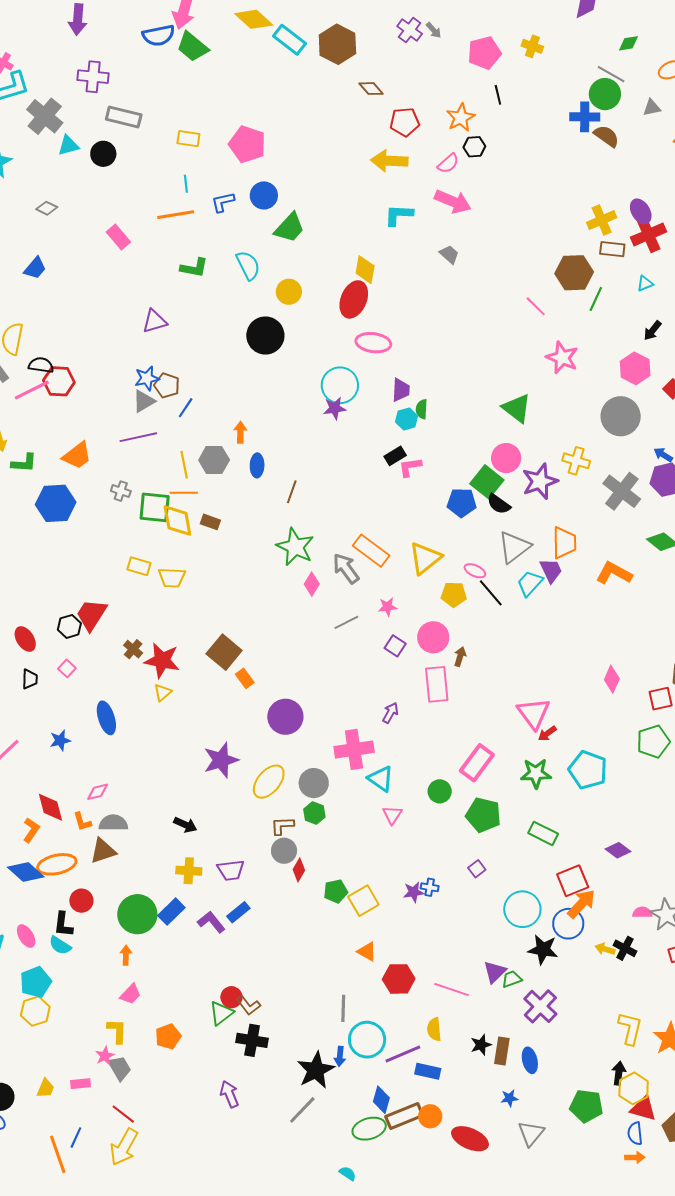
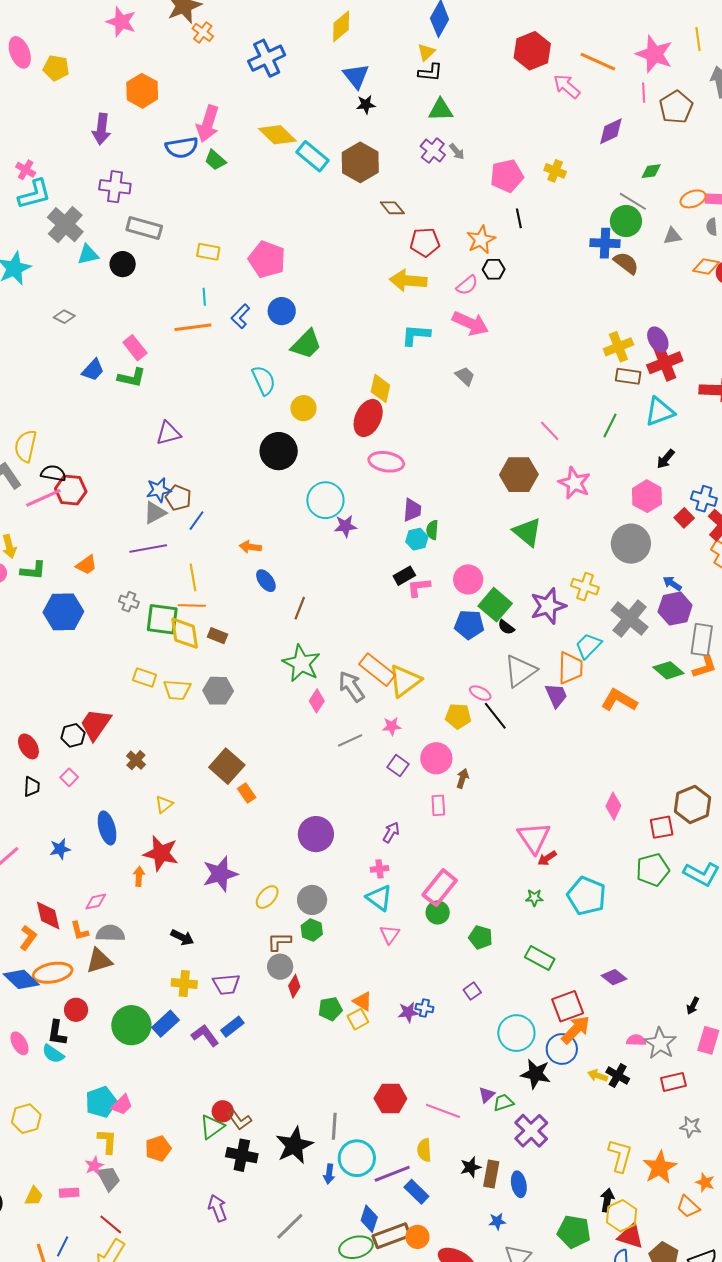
green trapezoid: (192, 47) -> (215, 160), size x0.7
blue L-shape: (223, 202) -> (240, 316), turned -35
blue trapezoid: (35, 268) -> (93, 370), moved
green L-shape: (194, 268) -> (132, 378), moved
brown hexagon: (574, 273) -> (519, 475), moved
cyan triangle: (645, 283) -> (660, 412), size x1.8
cyan circle: (340, 385) -> (325, 500), moved
orange arrow: (240, 432) -> (250, 547), turned -85
orange trapezoid: (77, 456) -> (86, 565), size x0.7
pink circle: (506, 458) -> (468, 579), moved
gray hexagon: (214, 460) -> (218, 691), moved
blue ellipse: (257, 465) -> (266, 581), turned -40
black semicircle: (499, 504) -> (506, 627), size x0.7
yellow triangle: (425, 558) -> (405, 681), moved
cyan trapezoid: (530, 583) -> (588, 646), moved
red star: (162, 660) -> (161, 853), moved
pink rectangle: (437, 684) -> (438, 805), size x0.6
purple circle: (285, 717) -> (316, 834), moved
pink cross: (354, 749) -> (379, 869), moved, size x0.5
pink rectangle: (477, 763) -> (440, 888), moved
green star: (536, 773) -> (534, 898), size x0.6
yellow ellipse: (269, 782) -> (267, 897), size x0.7
green pentagon: (483, 815) -> (481, 937), size x0.7
yellow square: (363, 901) -> (358, 1019), size x0.7
orange triangle: (367, 952) -> (363, 1001), moved
orange arrow: (126, 955) -> (139, 876), moved
purple triangle: (495, 972) -> (487, 1095), size x0.7
cyan pentagon: (36, 982) -> (101, 1102), moved
black star: (316, 1070) -> (294, 1145), moved
blue rectangle: (428, 1071) -> (416, 1192), turned 30

